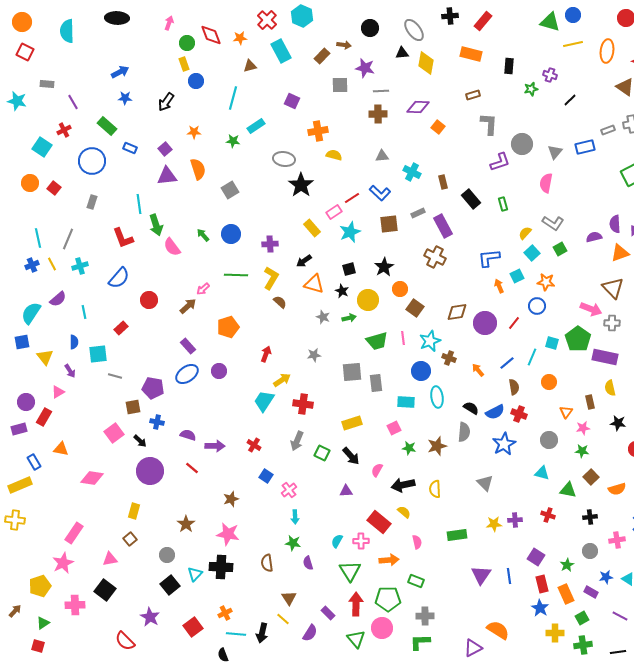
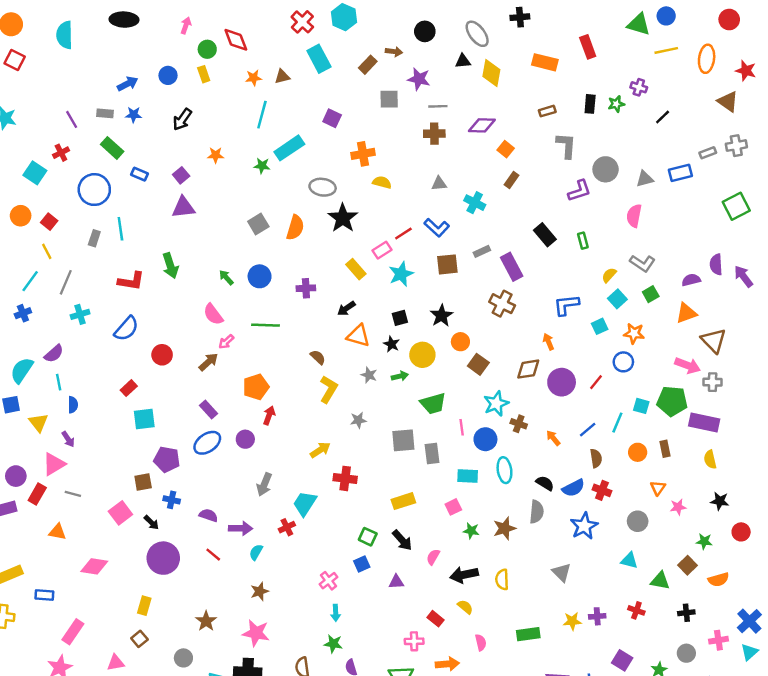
red rectangle: (483, 21) -> (588, 47), moved, turned -60
orange star: (240, 38) -> (254, 78), moved
black rectangle: (509, 66) -> (590, 104), moved
blue circle: (196, 81) -> (168, 75), moved
gray rectangle: (47, 84) -> (105, 113), moved
cyan rectangle: (256, 126) -> (289, 148), size x1.4
gray triangle: (555, 152) -> (645, 179), turned 35
orange semicircle: (198, 169) -> (295, 228), moved, turned 35
brown rectangle: (443, 182) -> (512, 180), moved, turned 48
cyan line: (139, 204) -> (120, 229), moved
cyan line: (38, 238) -> (30, 281), turned 48
red L-shape: (123, 238) -> (131, 281), turned -60
pink semicircle: (172, 247) -> (213, 314), moved
orange triangle: (620, 253) -> (686, 313), moved
yellow line: (52, 264) -> (47, 251), moved
yellow L-shape: (271, 278) -> (329, 389), moved
orange arrow: (499, 286) -> (548, 342), moved
cyan line: (84, 312) -> (59, 382), moved
pink line: (403, 338) -> (462, 427), moved
green pentagon: (578, 339) -> (672, 401), turned -30
cyan square: (98, 354) -> (144, 419), moved
red arrow: (266, 354) -> (269, 415), moved
gray line: (115, 376) -> (73, 494), moved
pink triangle: (58, 392) -> (54, 464), size x1.5
cyan trapezoid: (264, 401) -> (305, 503), moved
brown rectangle: (590, 402) -> (665, 449), moved
gray arrow: (297, 441) -> (264, 484), moved
red cross: (254, 445) -> (287, 527), turned 32
green star: (582, 451) -> (704, 541), moved
blue rectangle: (34, 462) -> (44, 595), moved, turned -56
blue square: (266, 476) -> (362, 564), moved, turned 32
red rectangle: (379, 522) -> (436, 619), size x0.6
cyan semicircle: (337, 541) -> (256, 552), moved

